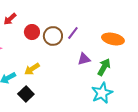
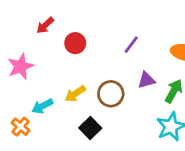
brown circle: (53, 36) -> (111, 94), moved
black square: (26, 94) -> (90, 128), moved

